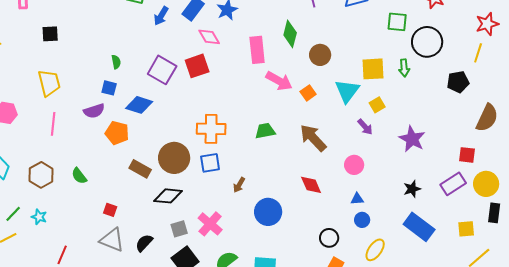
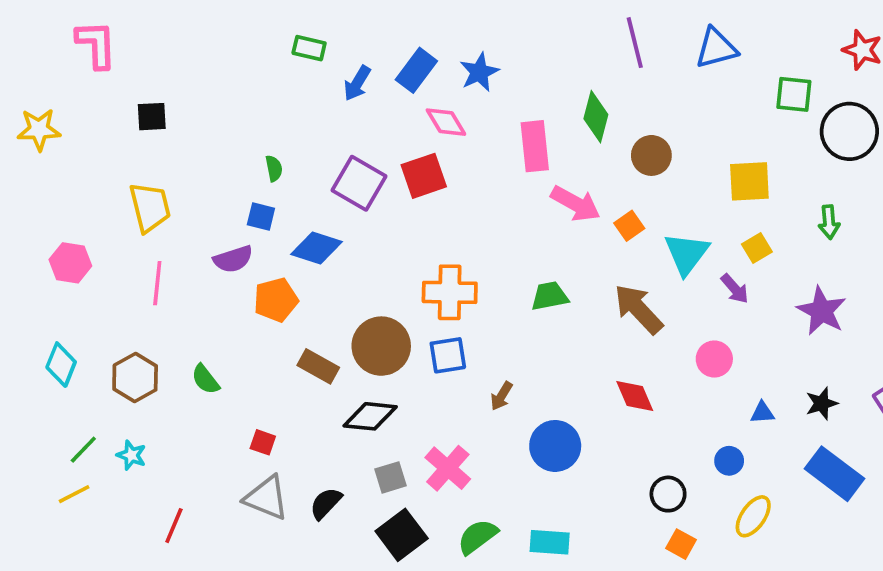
green arrow: (404, 68) -> (829, 222), moved
cyan triangle: (347, 91) -> (687, 254), moved
orange pentagon: (117, 133) -> (276, 300), turned -30
blue triangle: (357, 199) -> (762, 413), moved

